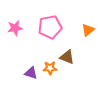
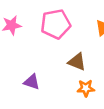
orange star: (50, 68) -> (86, 88), moved

